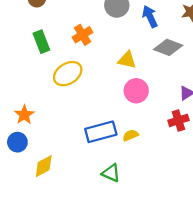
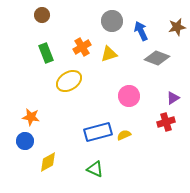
yellow triangle: (127, 60) -> (109, 54), moved, turned -30
orange star: (24, 115) -> (31, 117), turned -30
green triangle: (111, 173) -> (95, 169), moved

